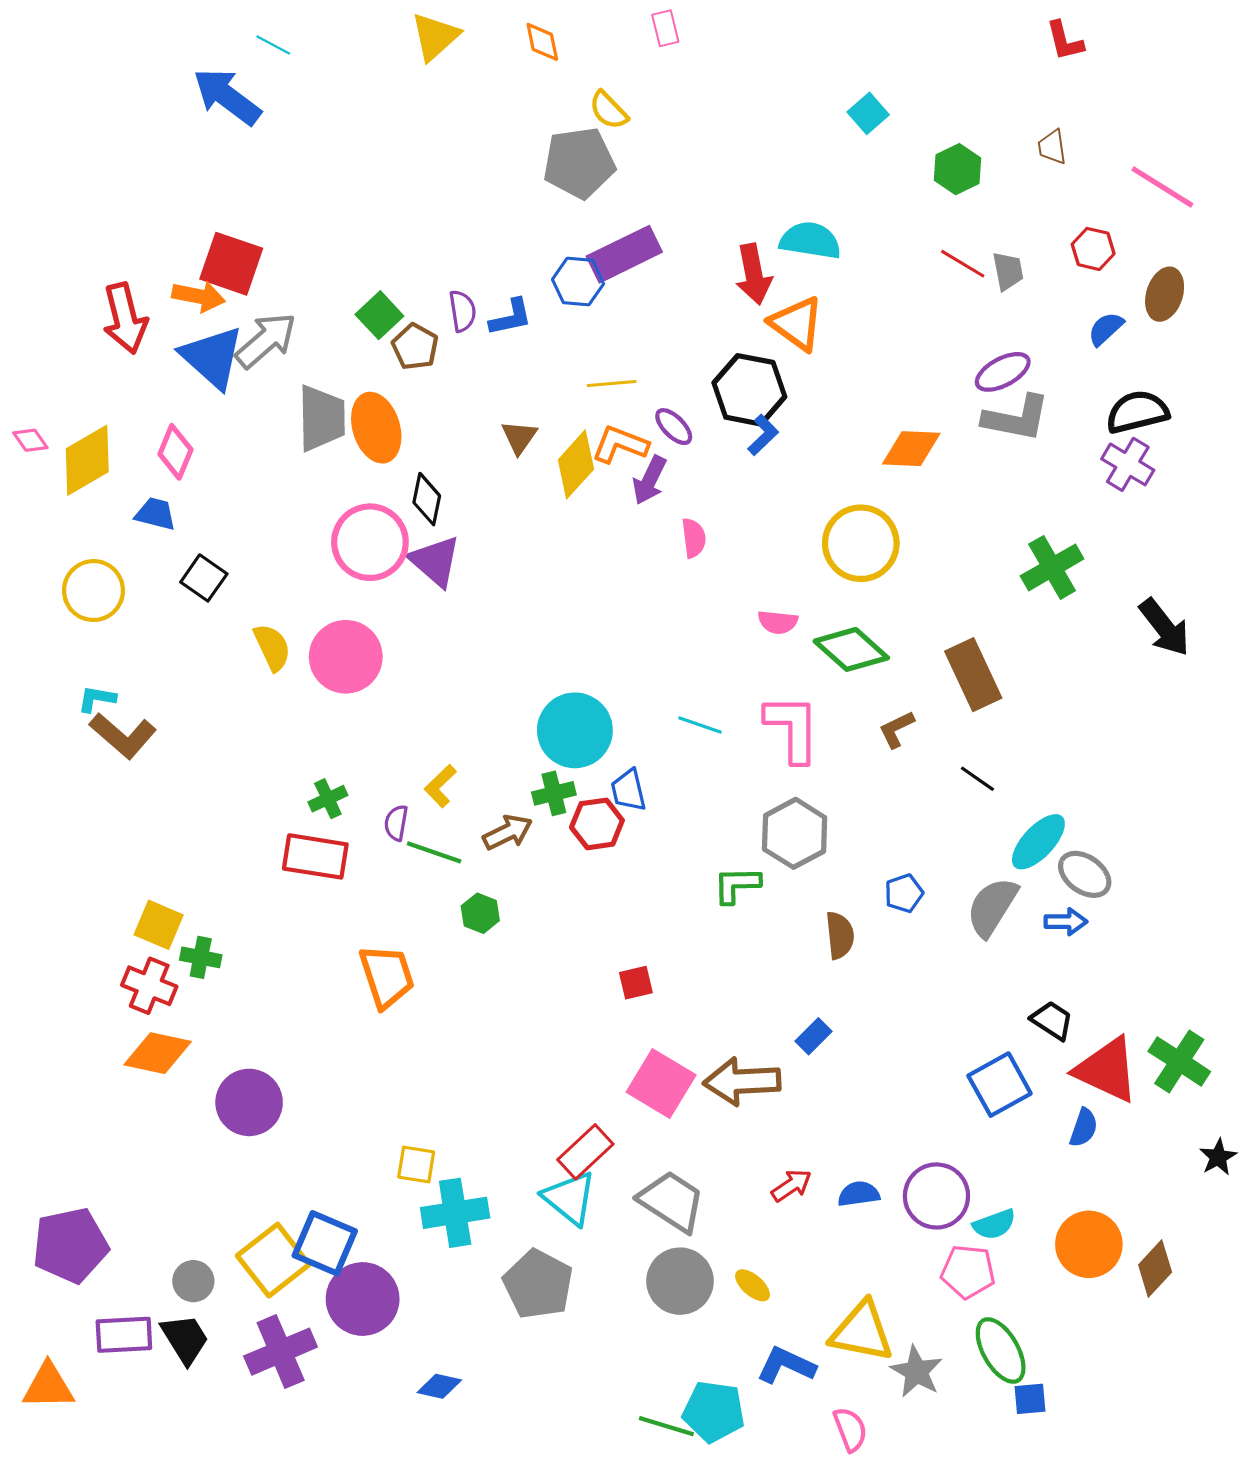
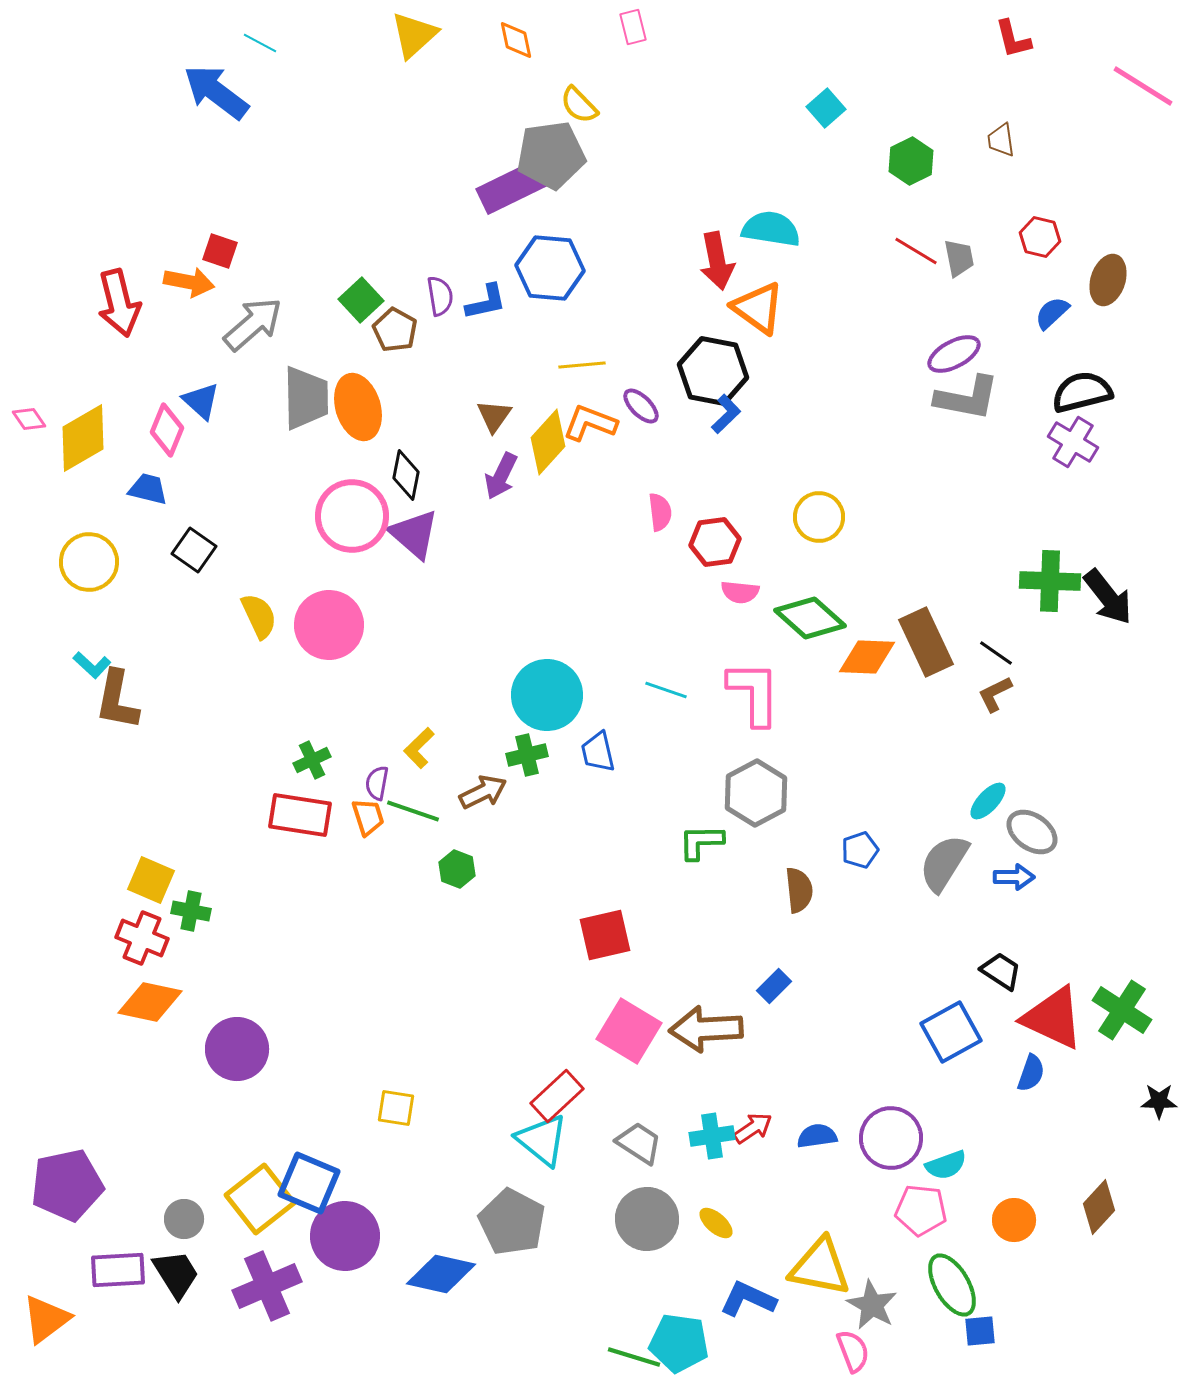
pink line: (1162, 187) -> (1143, 86), moved
purple rectangle: (624, 254) -> (512, 187), moved
red square: (231, 264) -> (220, 251), size x0.6
blue hexagon: (578, 282) -> (550, 268), size x1.4
blue triangle: (212, 357) -> (201, 401), moved, size x0.6
orange diamond: (911, 449) -> (867, 657), moved
purple arrow: (650, 480) -> (501, 476), moved
yellow circle: (861, 543) -> (819, 517), size x0.7
green cross: (1052, 567) -> (1050, 581), moved, turned 32
cyan L-shape: (97, 699) -> (92, 665), turned -147
brown L-shape: (897, 729) -> (995, 694), moved
brown L-shape: (123, 736) -> (117, 700), turned 60
black line: (977, 779) -> (996, 653), moved
red hexagon: (597, 824) -> (715, 542), moved
cyan ellipse: (1038, 842) -> (988, 801), size x0.7
orange trapezoid: (387, 976) -> (368, 817), moved, size x0.6
red square: (636, 983) -> (605, 935), size x1.6
black star: (1218, 1157) -> (1159, 1101), turned 30
gray trapezoid: (672, 1201) -> (639, 1143), size x0.7
cyan cross: (455, 1213) -> (712, 1136), moved, size x0.7
orange circle: (1089, 1244) -> (1014, 1220), moved, size x0.7
orange triangle: (48, 1386) -> (46, 1319), turned -36
blue diamond: (439, 1386) -> (441, 1274), moved, size x1.6
pink semicircle: (850, 1429) -> (853, 1351), moved

